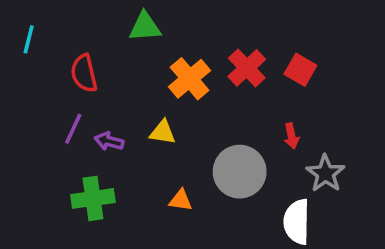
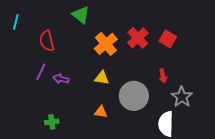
green triangle: (145, 27) -> (81, 15), turned 42
yellow triangle: (163, 132) -> (102, 78), moved
green cross: (93, 198) -> (52, 122), moved, size x0.6

